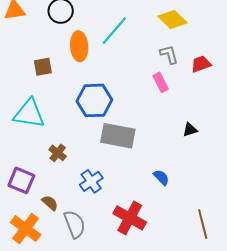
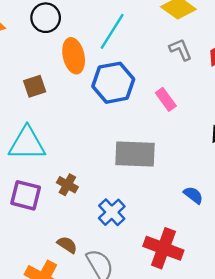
pink rectangle: (161, 82) -> (166, 99), moved
blue hexagon: (94, 100) -> (113, 83), moved
purple square: (21, 180) -> (26, 195), moved

